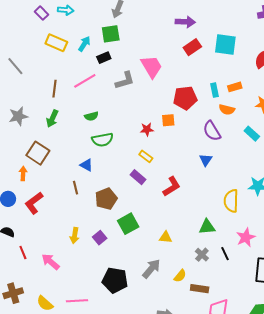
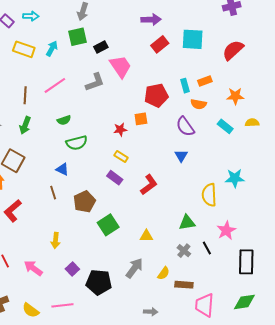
black rectangle: (104, 58) -> (101, 47), moved
purple square: (100, 238) -> (72, 269), moved

